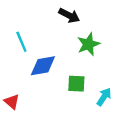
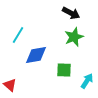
black arrow: (69, 15) -> (71, 13), moved
cyan line: (21, 42) -> (18, 35), turned 54

